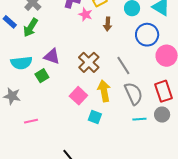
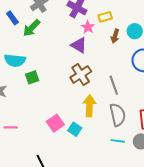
brown arrow: (108, 24) -> (115, 36), moved
purple triangle: (52, 56) -> (79, 45), moved
pink square: (78, 96) -> (55, 123), moved
pink line: (31, 121) -> (11, 127), moved

